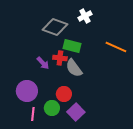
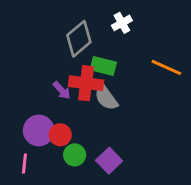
gray diamond: (55, 27) -> (79, 39), turned -60
red cross: (60, 58) -> (86, 83), size x1.6
red circle: (64, 94) -> (60, 135), moved
pink line: (33, 114) -> (24, 163), moved

